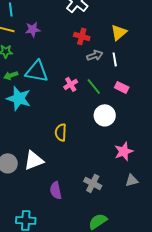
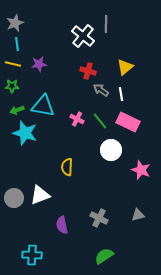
gray arrow: (95, 55) -> (101, 90), turned -126
pink cross: (71, 84) -> (77, 119), turned -32
pink rectangle: (122, 87) -> (128, 122), size x1.6
pink star: (124, 151) -> (141, 170), moved, turned -30

